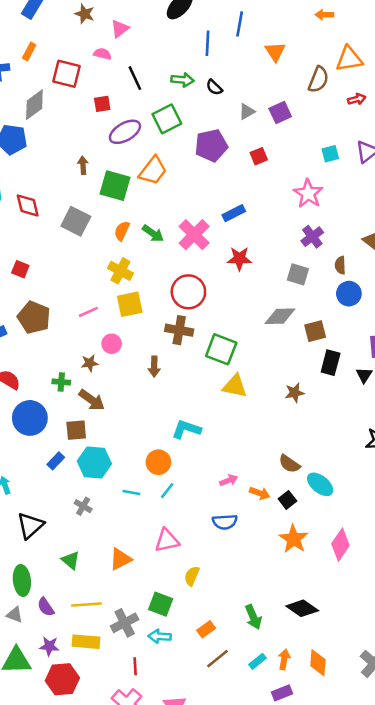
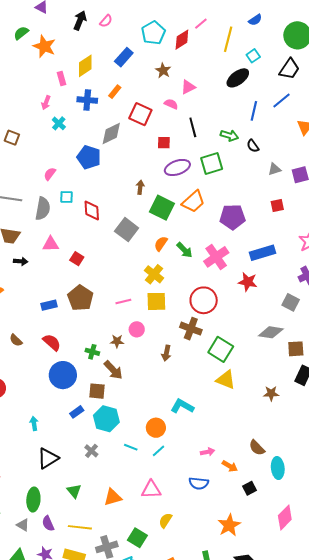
blue line: (240, 24) -> (282, 101), turned 30
purple pentagon: (211, 145) -> (233, 217), moved
blue rectangle: (234, 213) -> (262, 253), moved, size x1.4
cyan ellipse: (320, 484) -> (278, 468), turned 35
black square: (287, 500) -> (249, 488), moved
orange star: (294, 539) -> (229, 525), moved

